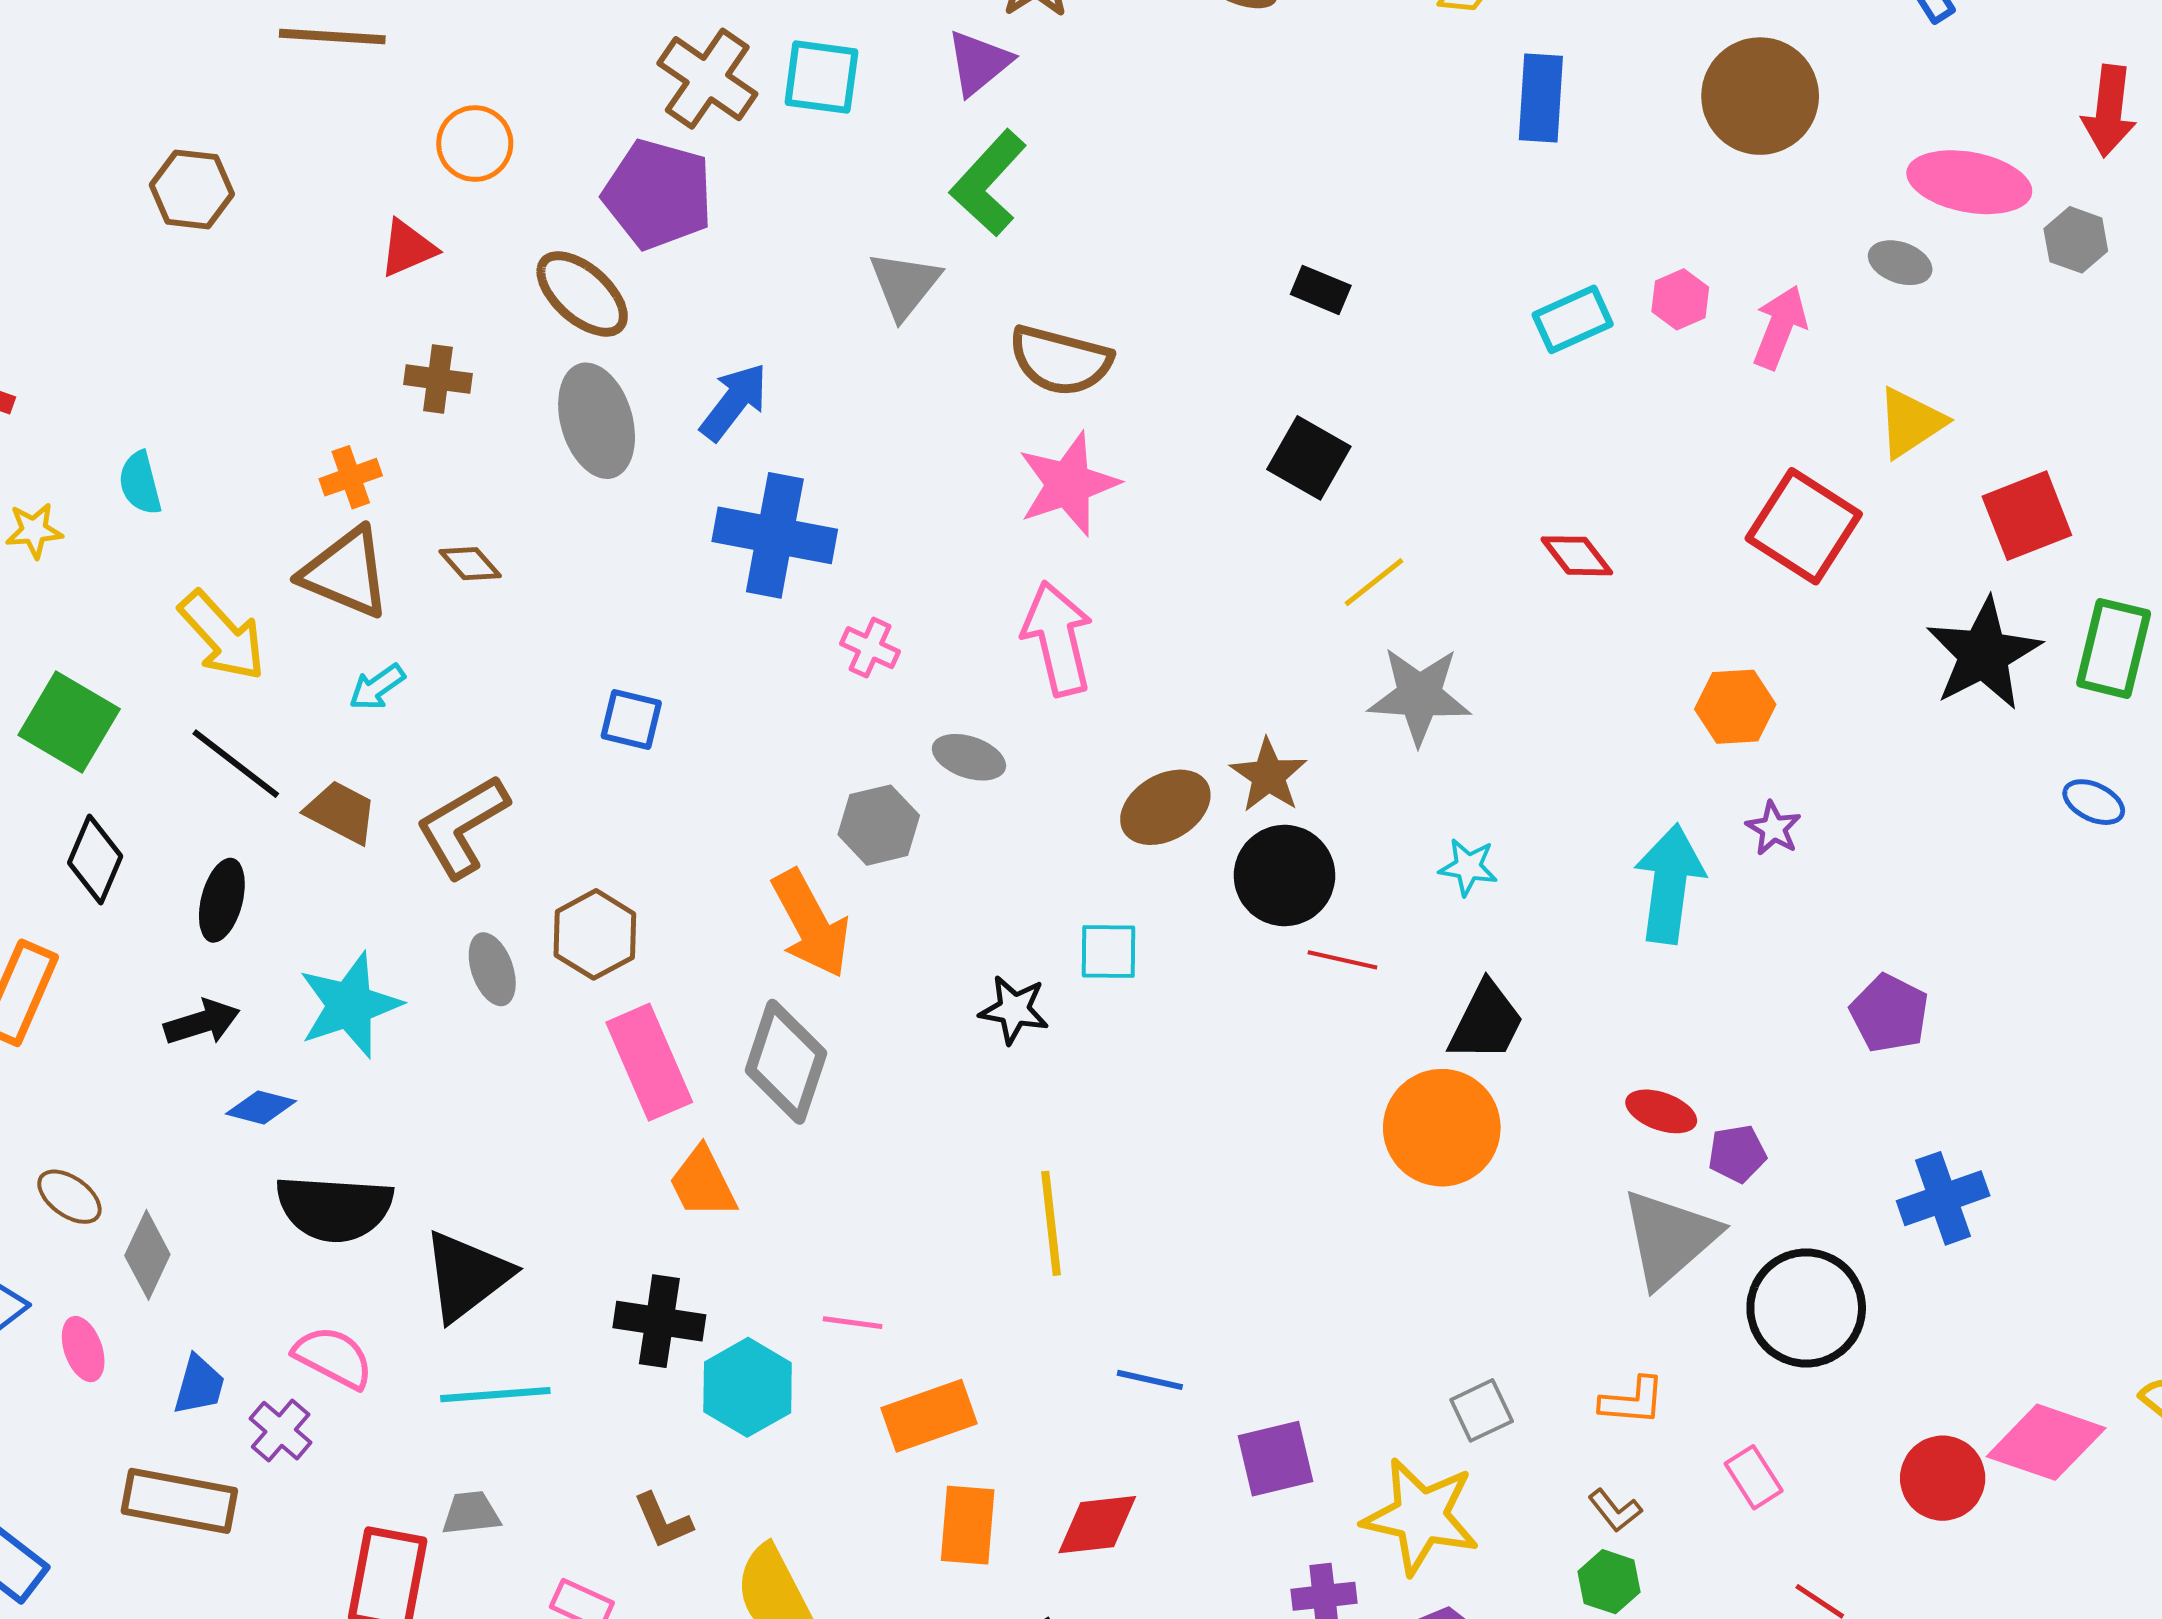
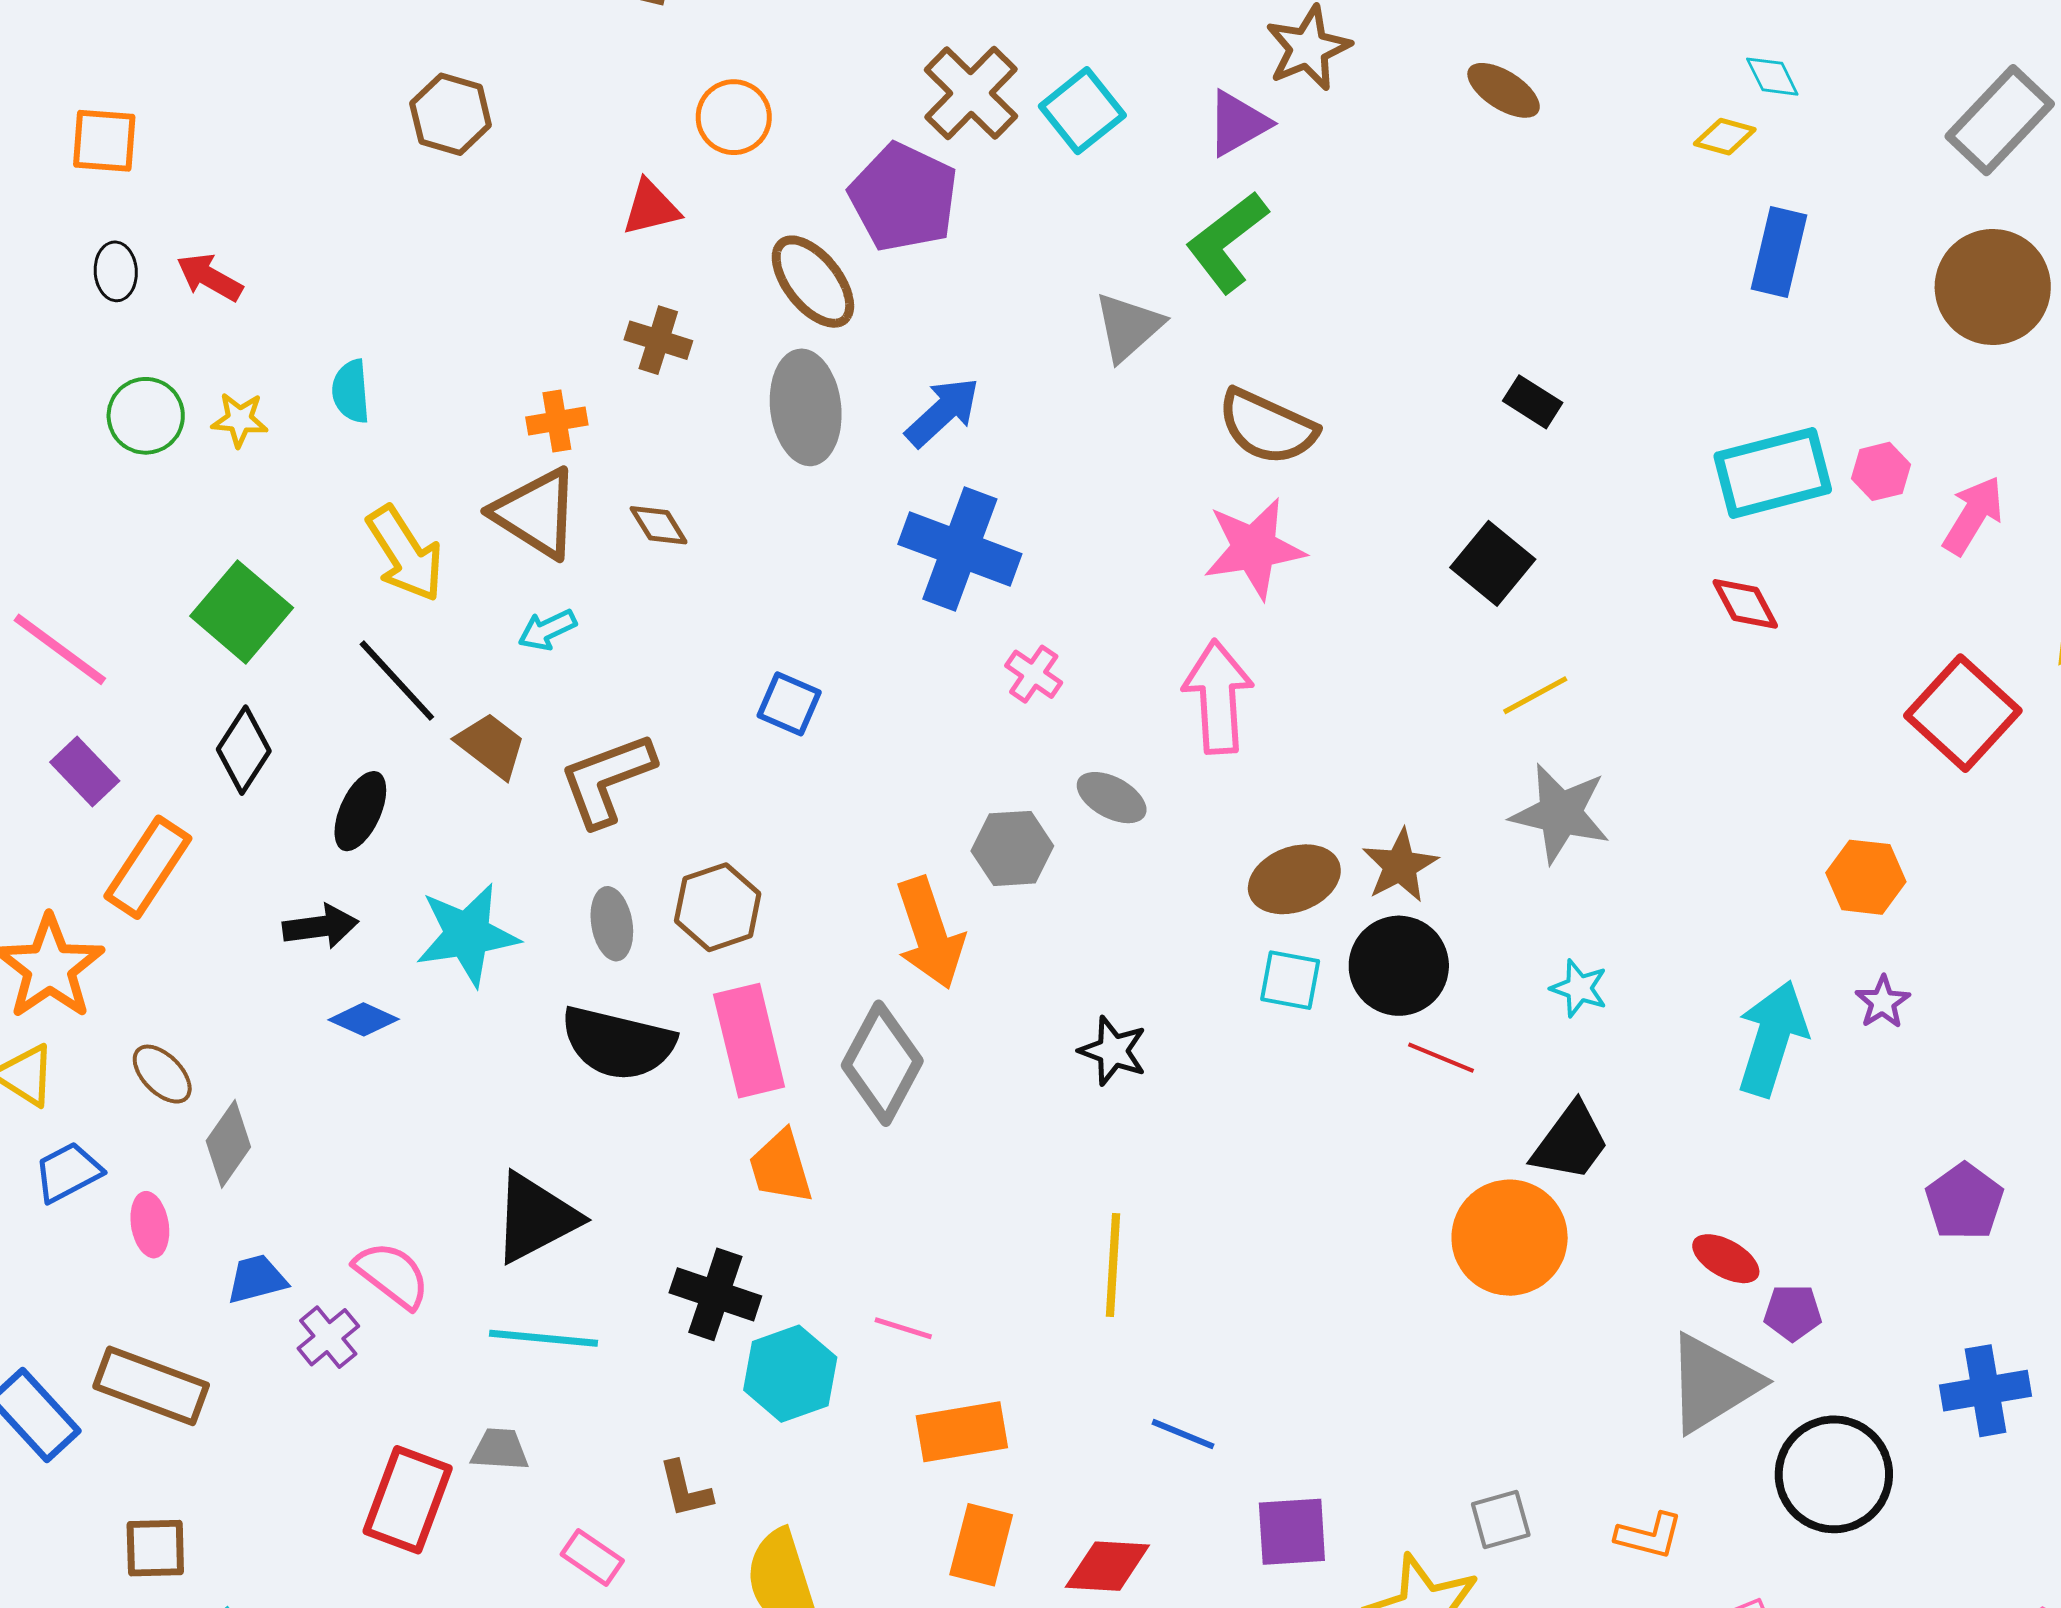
cyan square: (821, 77) -> (1082, 111), turned 34
cyan rectangle: (1573, 319) -> (1773, 473), size x1.5
red diamond: (1577, 556) -> (1745, 604), moved
cyan square: (1109, 951) -> (1290, 980), moved
black semicircle: (334, 1208) -> (618, 1043), moved
blue trapezoid: (199, 1385) -> (257, 1279), turned -130
brown rectangle: (179, 1501) -> (151, 1386), moved

